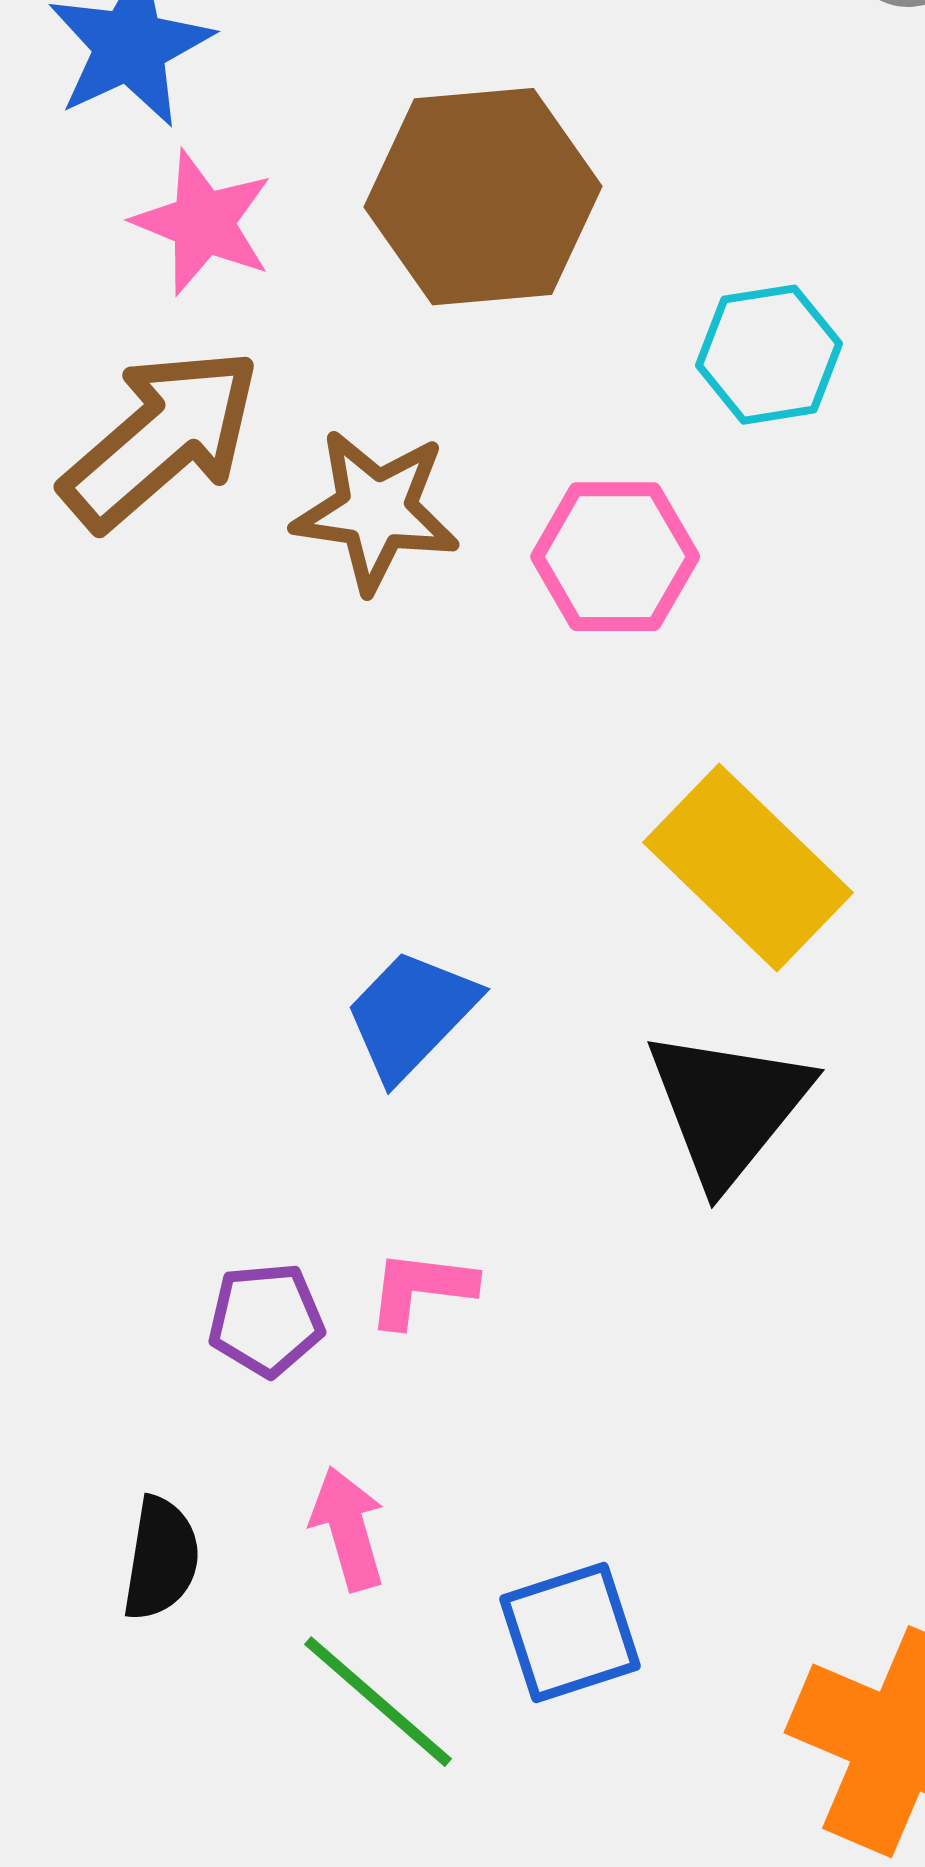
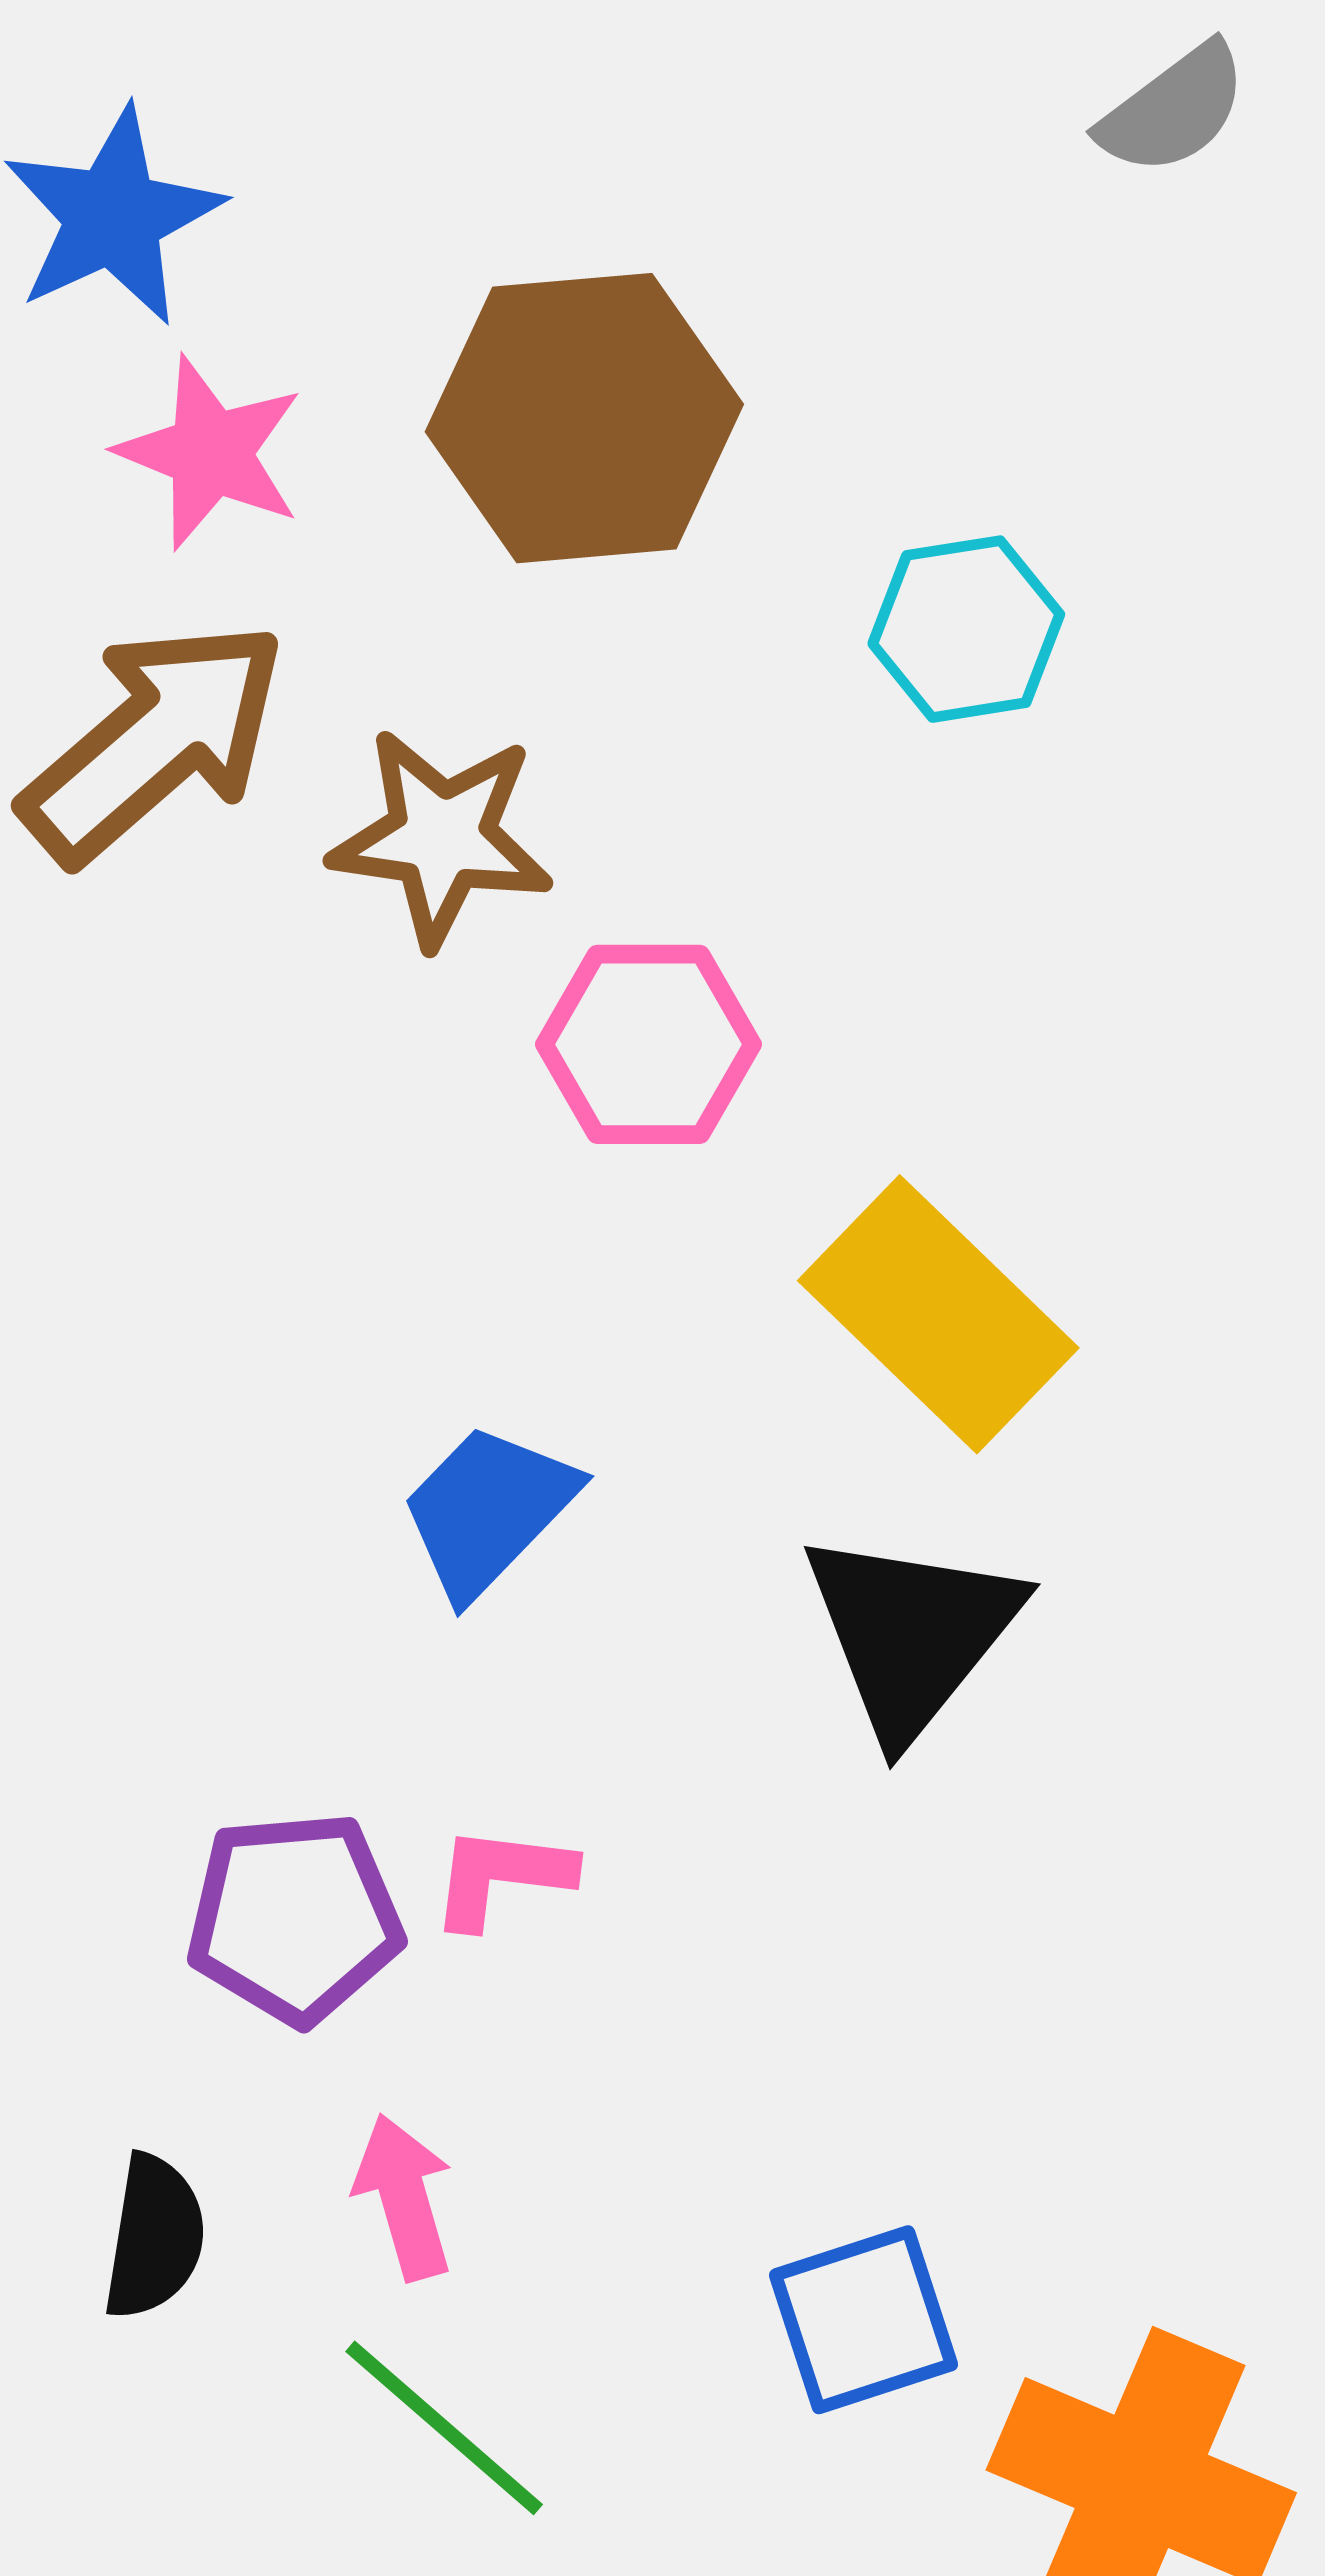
pink hexagon: (615, 557) -> (648, 1044), moved
purple pentagon: (266, 1320) -> (295, 1918), size x1.4
blue square: (570, 1633) -> (863, 2320), moved

